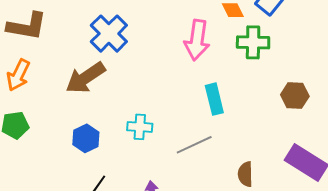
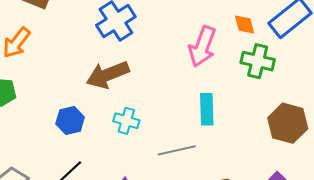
brown arrow: (86, 78) -> (108, 75), moved
brown hexagon: (295, 96) -> (288, 123), size x1.4

